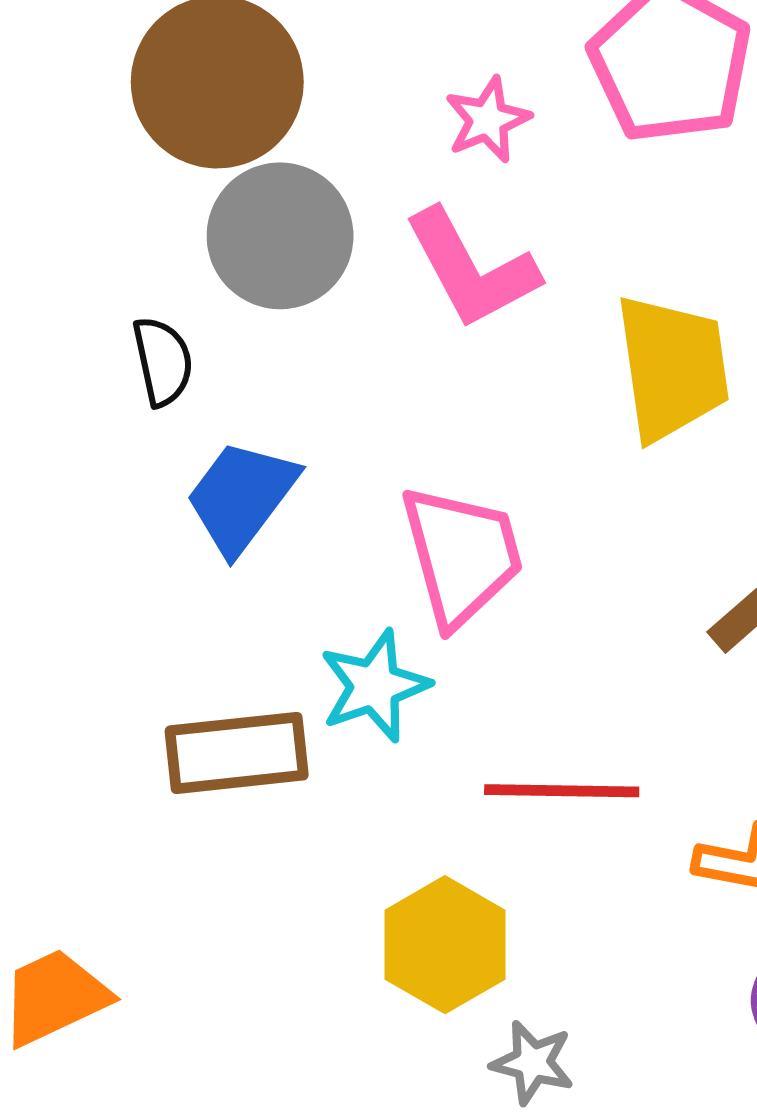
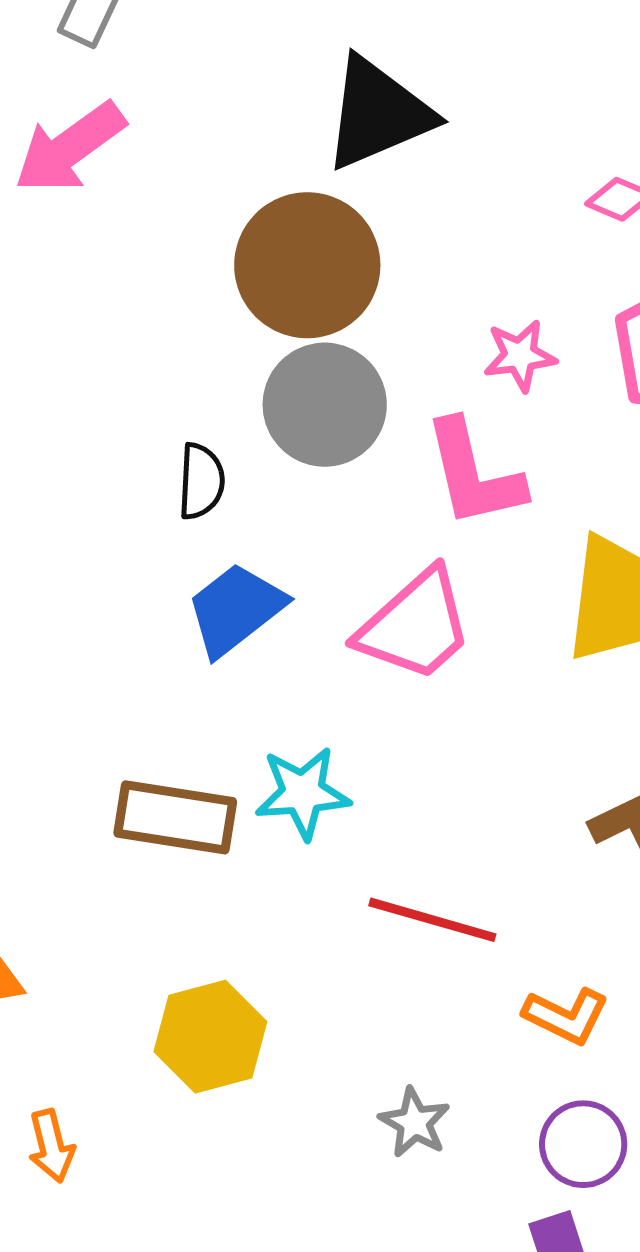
pink trapezoid: (462, 555) -> (415, 626), moved, turned 48
yellow hexagon: (445, 945) -> (210, 1037), moved
gray star: (532, 1063) -> (414, 1123), moved

